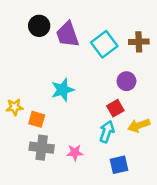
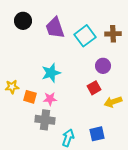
black circle: (39, 26) -> (23, 21), moved
cyan arrow: (107, 132) -> (68, 138), moved
gray cross: (42, 148) -> (45, 120), moved
pink star: (75, 153) -> (50, 99), moved

